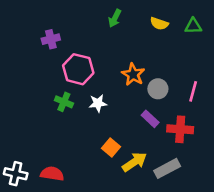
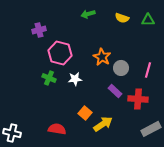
green arrow: (115, 18) -> (88, 14), turned 48
gray rectangle: (167, 168) -> (151, 129), moved
red semicircle: (52, 174) -> (57, 129), moved

